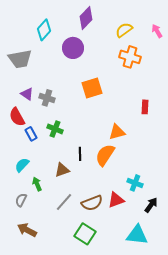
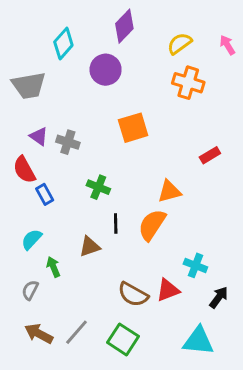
red rectangle: (145, 107) -> (210, 155), turned 56
green cross: (55, 129) -> (98, 187), moved
gray line: (64, 202) -> (77, 332), moved
brown semicircle: (92, 203) -> (133, 294), turned 50

